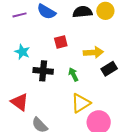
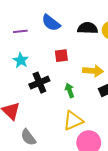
purple line: (20, 15) -> (20, 31), moved
black cross: (43, 71) -> (39, 83), turned -36

